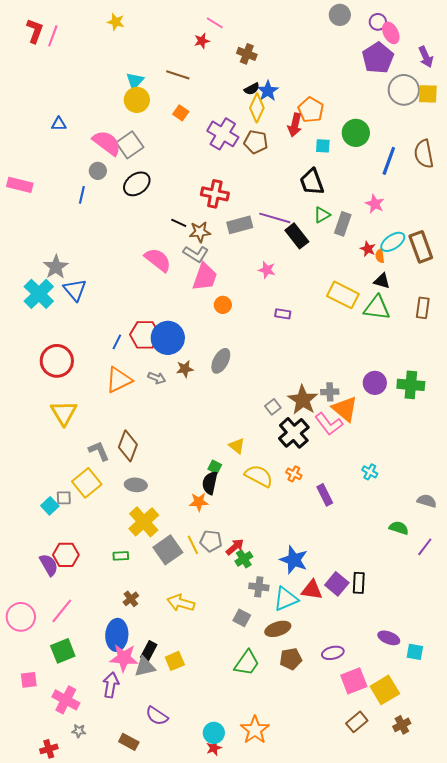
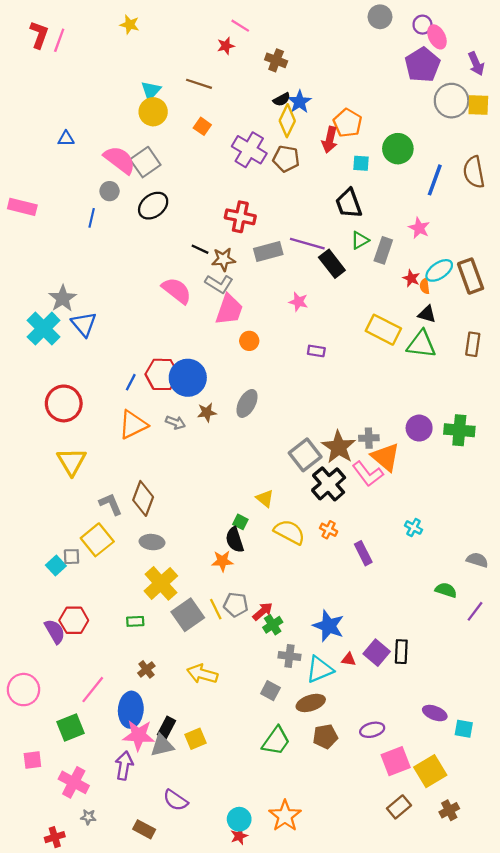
gray square: (273, 407) -> (305, 455), size x1.8
black semicircle: (210, 483) -> (235, 540), turned -30
red triangle: (312, 590) -> (349, 659), size x0.6
pink line: (62, 611) -> (93, 690), moved

